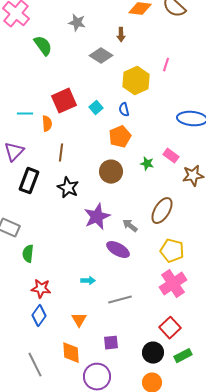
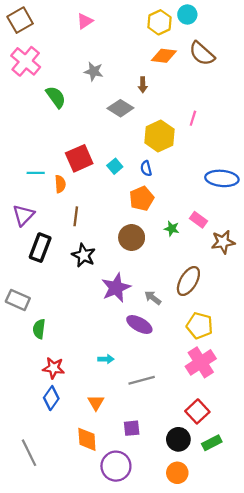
gray line: (35, 365) -> (29, 453), moved

